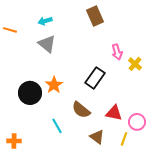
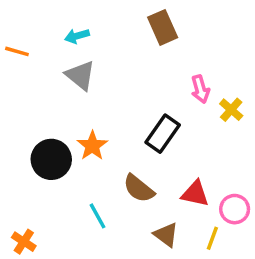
orange cross: (14, 141) -> (24, 242), turned 32

